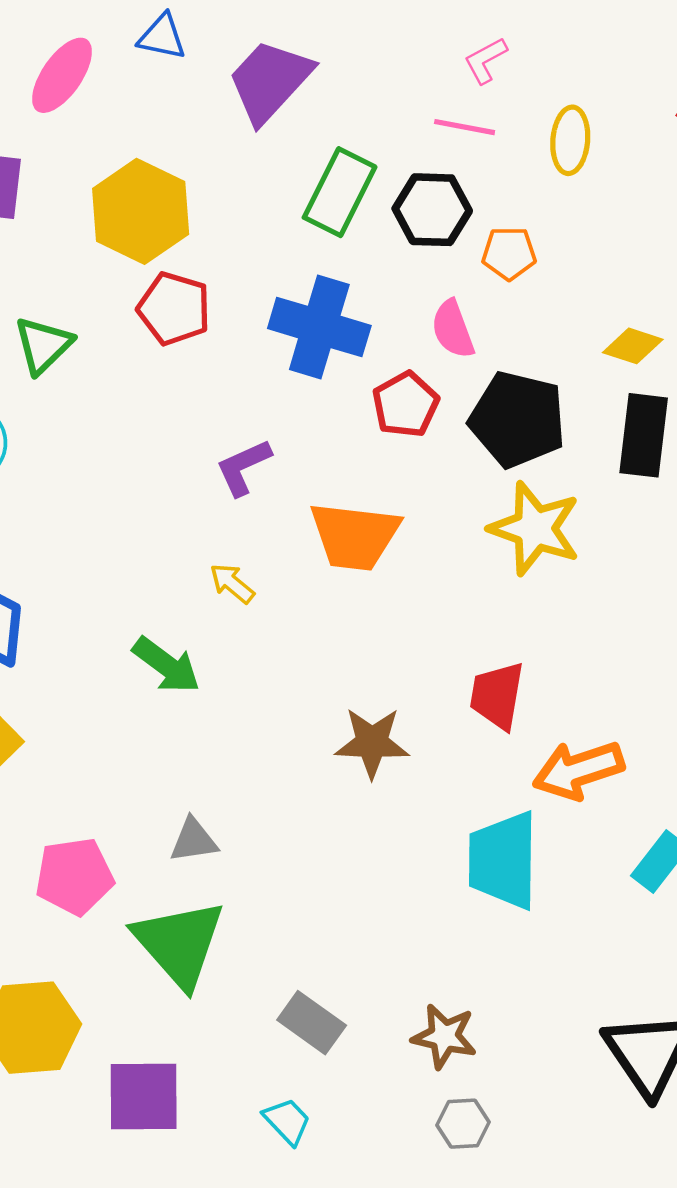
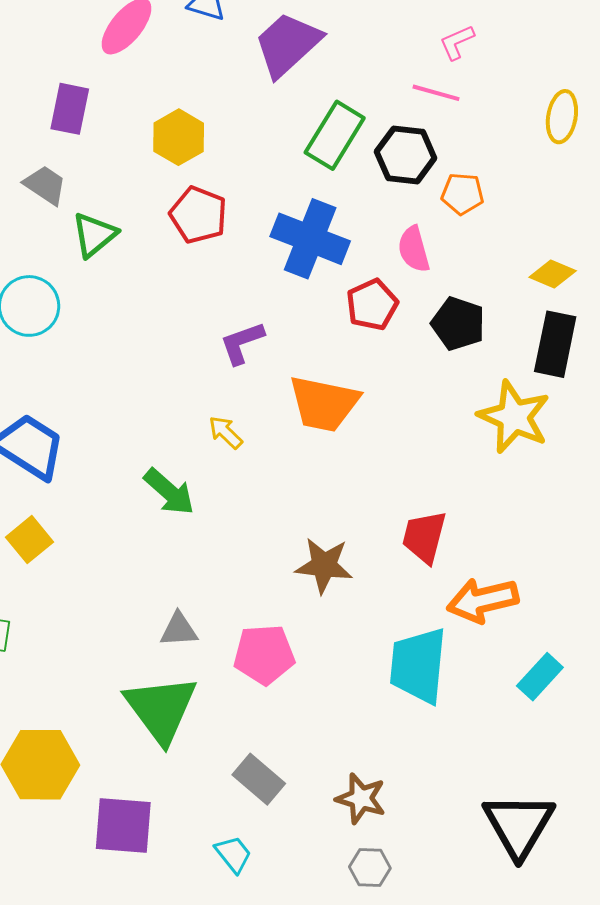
yellow ellipse: (570, 140) -> (562, 117), moved
yellow hexagon: (141, 211) -> (179, 137), size x0.7
black pentagon: (518, 419) -> (458, 324), size x0.7
yellow star: (535, 528) -> (514, 417), moved
pink pentagon: (74, 876) -> (264, 655), moved

